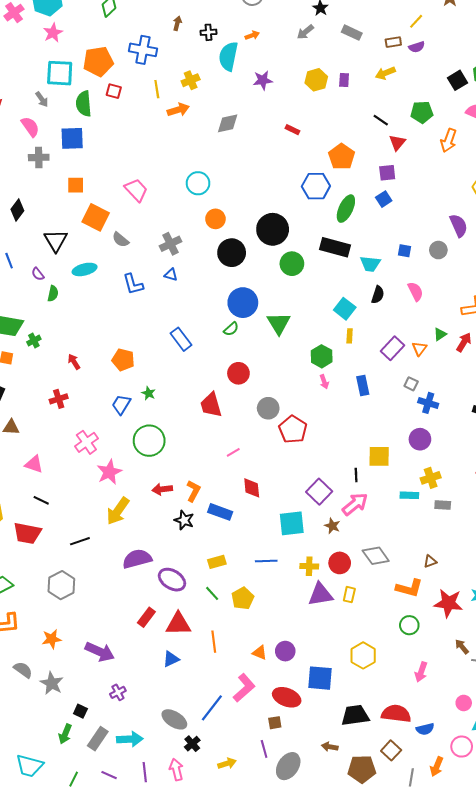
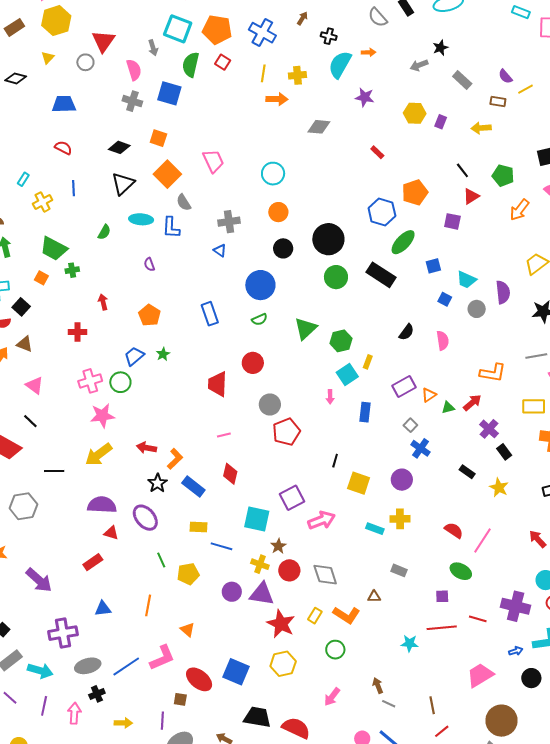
purple semicircle: (417, 47) -> (505, 76), moved, turned 49
blue square: (384, 199) -> (433, 266), moved
black diamond: (17, 210) -> (119, 147), moved, turned 55
black circle: (232, 253) -> (283, 248), size x0.7
cyan trapezoid: (370, 264) -> (467, 280), moved
purple semicircle: (38, 274) -> (149, 264), moved
blue L-shape: (133, 284) -> (171, 228), moved
blue circle: (243, 303) -> (260, 285), moved
cyan square: (345, 309) -> (347, 374), moved
green triangle: (440, 334) -> (448, 407), moved
green hexagon: (322, 356) -> (341, 341), moved
green circle: (149, 441) -> (120, 382), moved, size x0.7
black line: (356, 475) -> (335, 461), moved
gray rectangle: (443, 505) -> (399, 570), moved
brown star: (332, 526) -> (278, 546), moved
yellow rectangle: (217, 562) -> (199, 527), moved
purple ellipse: (172, 580) -> (145, 518), moved
yellow rectangle: (349, 595) -> (315, 616), moved
red star: (448, 603) -> (281, 624), moved
red triangle: (178, 624) -> (111, 533), moved, size x0.6
purple circle: (285, 651) -> (232, 592), moved
purple cross: (118, 692) -> (63, 633), moved, size x1.8
gray ellipse: (174, 719) -> (88, 666), turned -65

